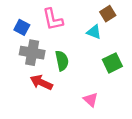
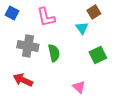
blue square: (22, 27) -> (12, 13), moved
cyan triangle: (94, 32) -> (82, 28), turned 32
red arrow: (41, 82) -> (23, 80), moved

